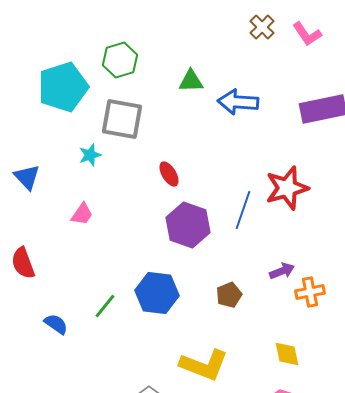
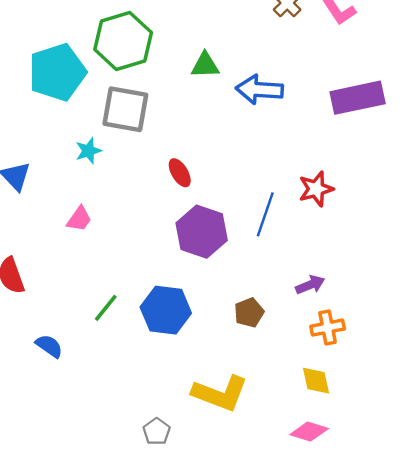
green hexagon: (120, 60) -> (123, 41), size x1.4
red star: (287, 188) -> (316, 189), size x0.7
orange cross: (310, 292) -> (328, 328), moved
green line: (105, 306) -> (106, 308), moved

